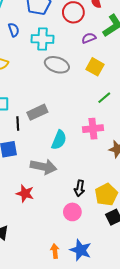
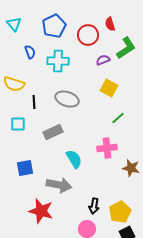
gray ellipse: (57, 65) -> (67, 99), moved
black line: (18, 123) -> (34, 102), moved
cyan semicircle: (59, 140) -> (74, 159), turned -54
red star: (25, 193) -> (41, 211), size x1.4

